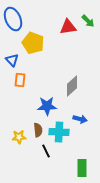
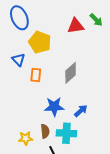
orange rectangle: (20, 80) -> (36, 75), moved
gray diamond: (72, 86) -> (71, 73), moved
blue arrow: (80, 119) -> (81, 111), moved, turned -56

